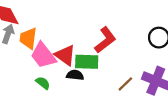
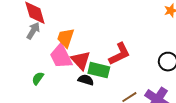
orange trapezoid: (28, 38) -> (66, 38), moved
green semicircle: (43, 83) -> (38, 78), moved, turned -104

